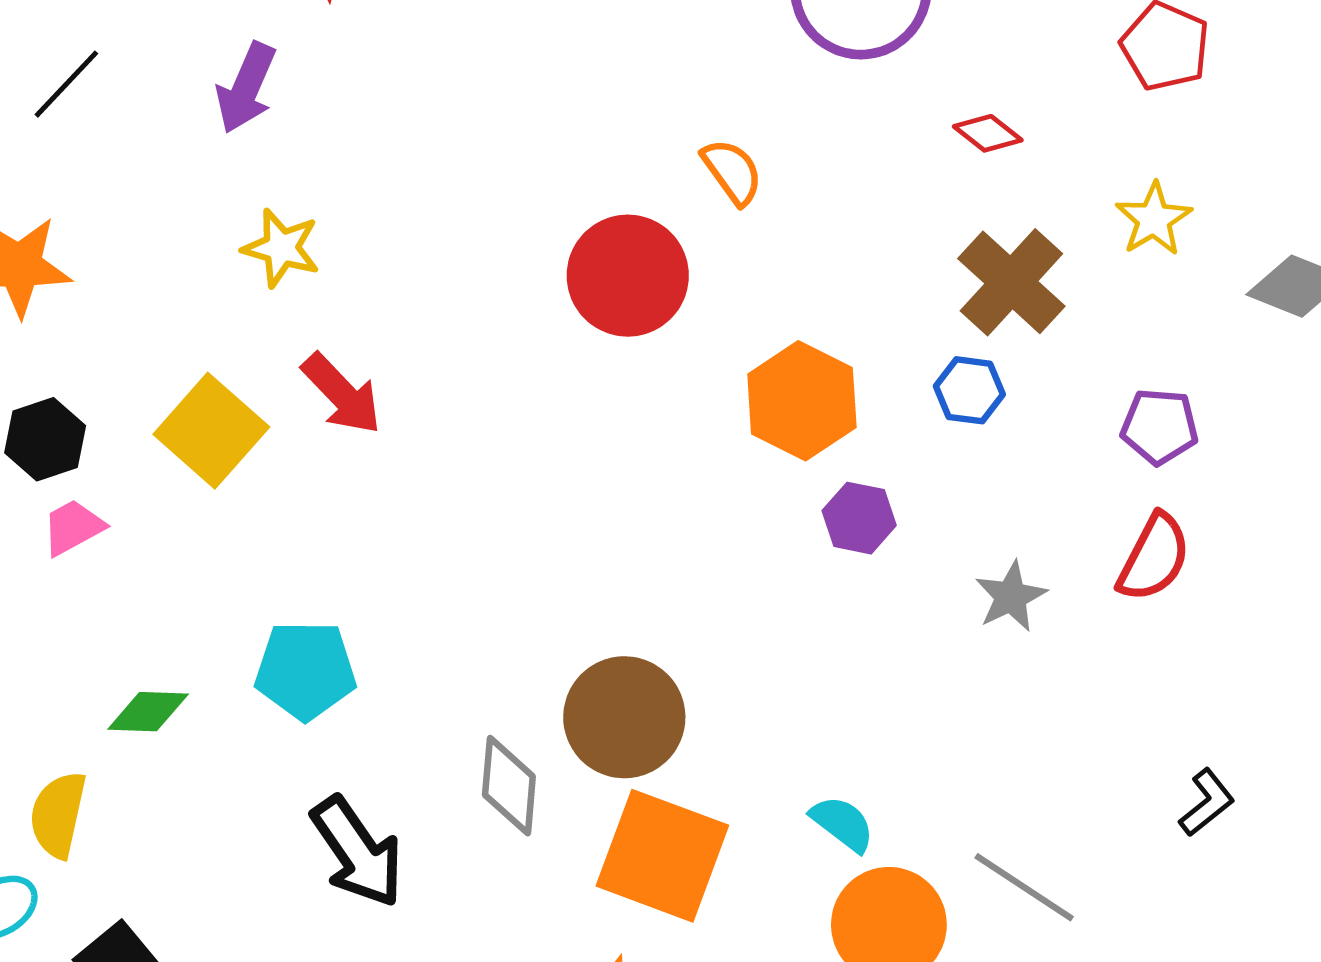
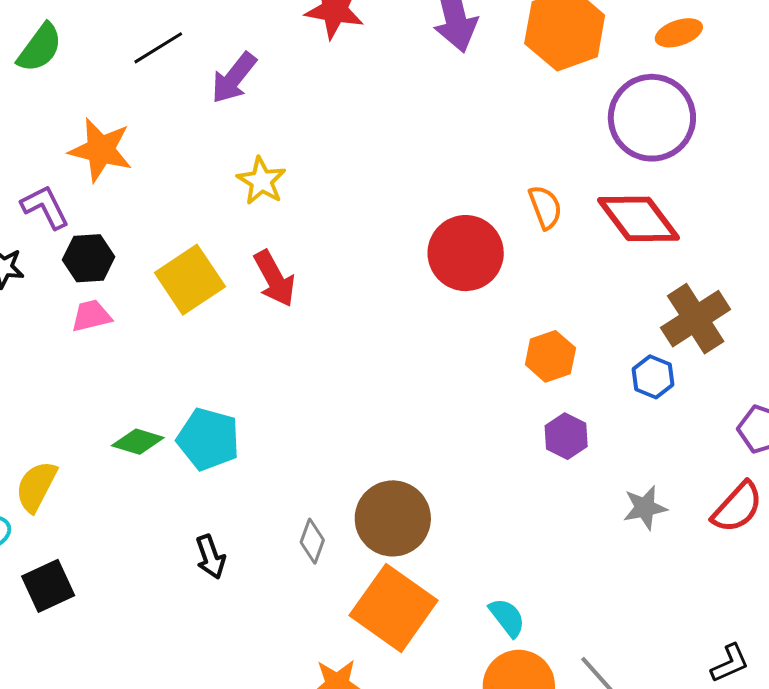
purple arrow: (246, 88) -> (234, 78), moved
red diamond: (988, 133) -> (639, 219), moved, size x2.0
orange hexagon: (802, 401) -> (550, 356), size x0.7
green diamond: (148, 712) -> (138, 442), moved
gray diamond: (509, 786) -> (312, 541), size x0.7
black arrow: (357, 852) -> (210, 557), size x0.6

